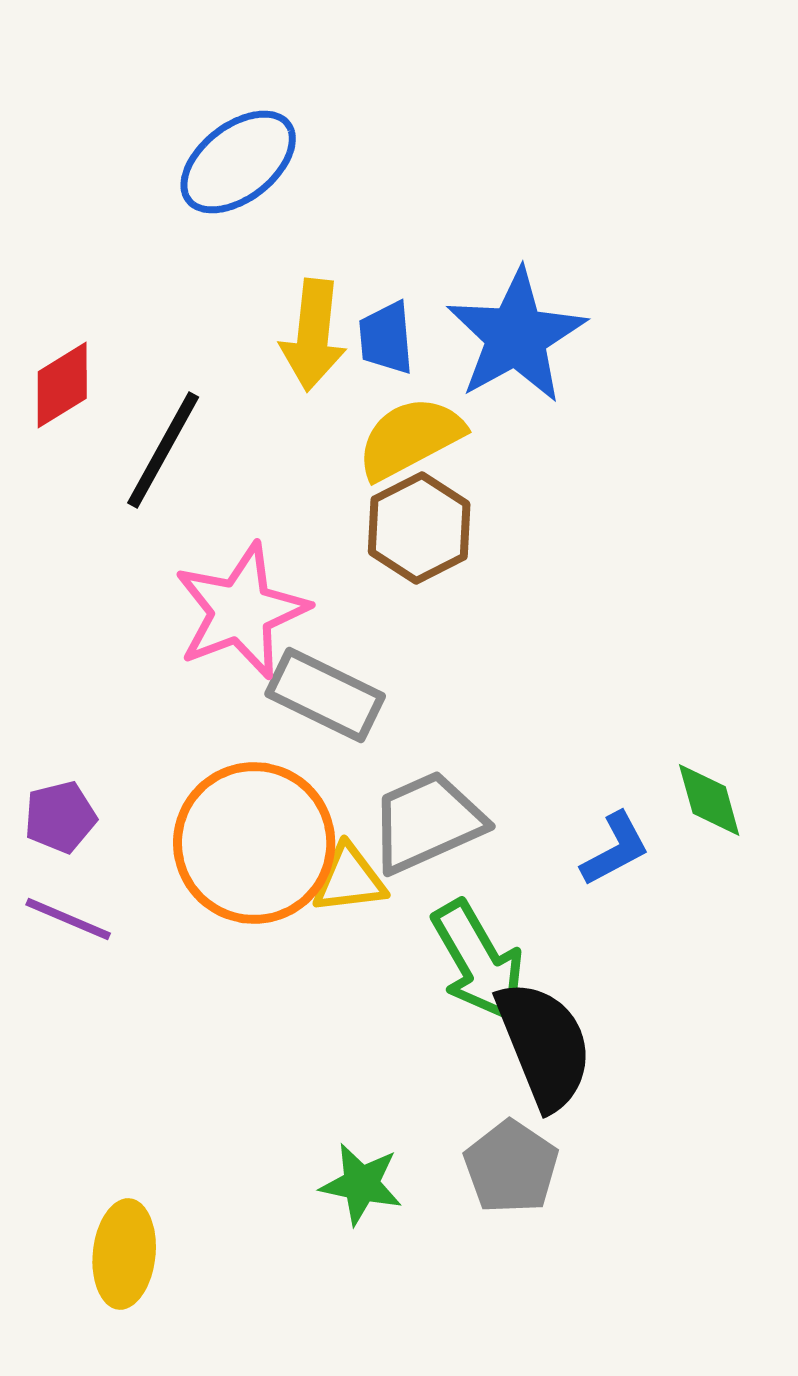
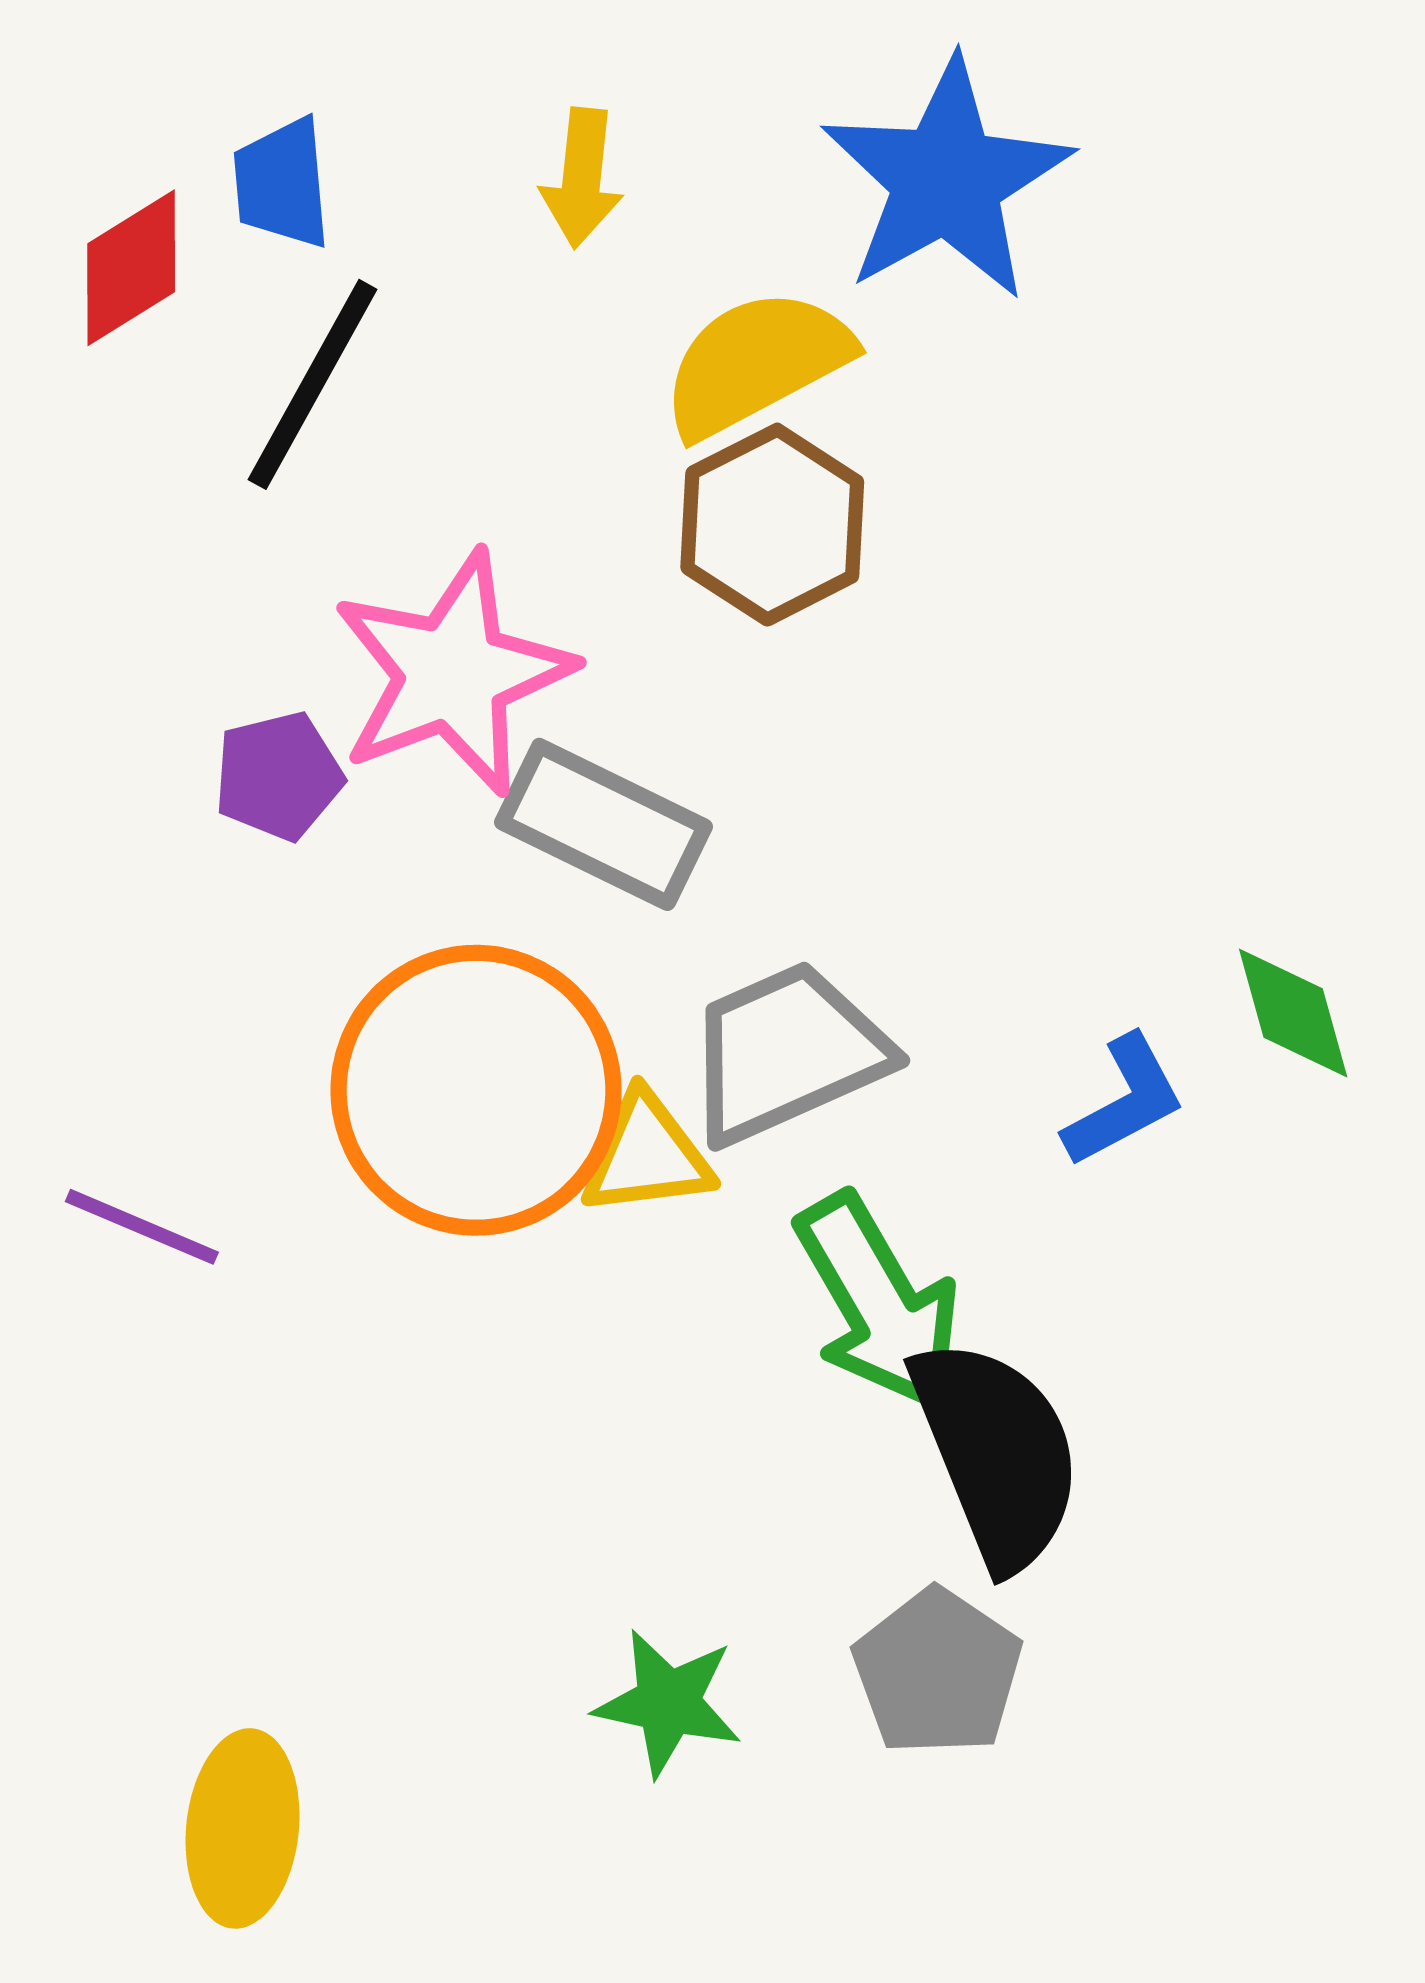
yellow arrow: (313, 335) -> (582, 178), size x0.7
blue trapezoid: (386, 338) -> (282, 183), moved
purple pentagon: (60, 817) -> (278, 776), moved

